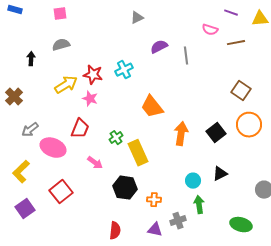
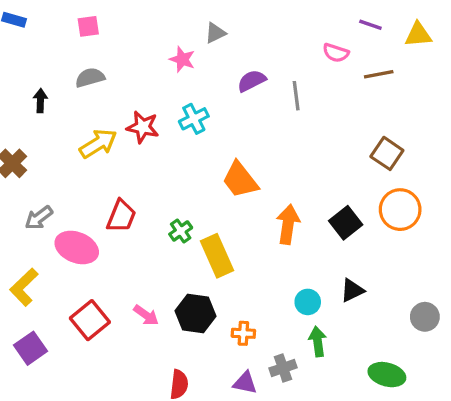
pink star: (90, 99) -> (182, 59), moved
pink arrow: (95, 163) -> (146, 315), moved

